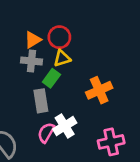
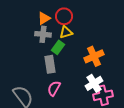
white cross: (65, 126) -> (94, 83), moved

